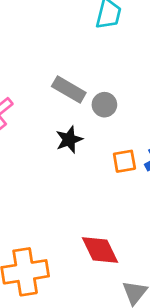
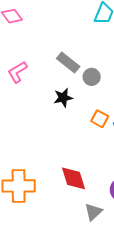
orange square: (124, 161) -> (100, 119), turned 30

